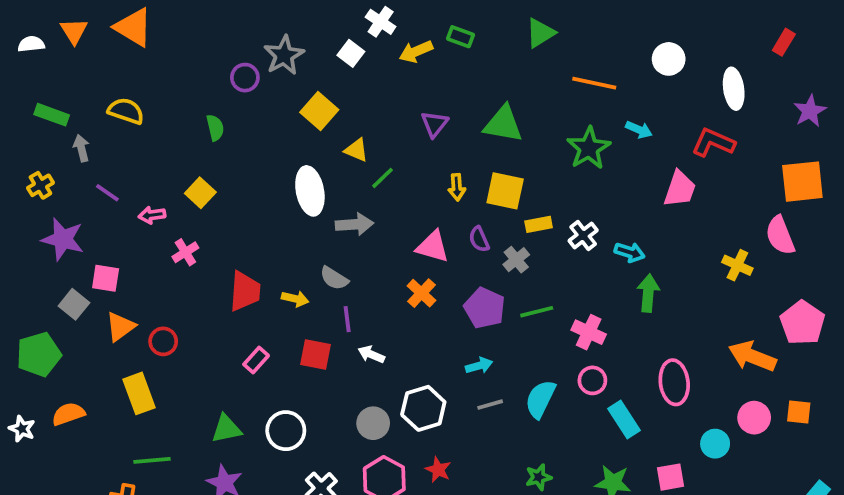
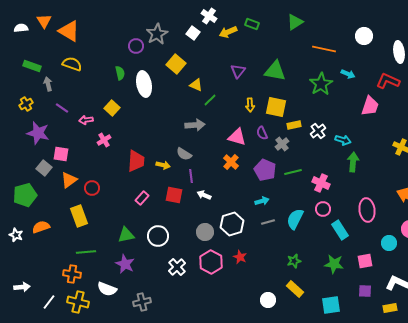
orange triangle: (133, 27) -> (69, 31), moved
white ellipse: (310, 191) -> (144, 84), moved

